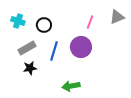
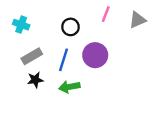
pink line: (90, 22) -> (106, 14), moved
black circle: (44, 25) -> (71, 27), moved
green arrow: (71, 86) -> (69, 87), moved

